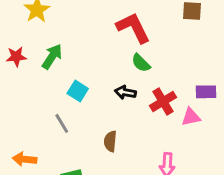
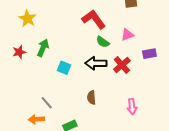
black arrow: (125, 92) -> (96, 63), size x1.5
pink triangle: (191, 117) -> (127, 35), moved
gray line: (62, 123) -> (47, 103), moved

